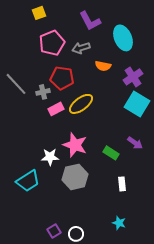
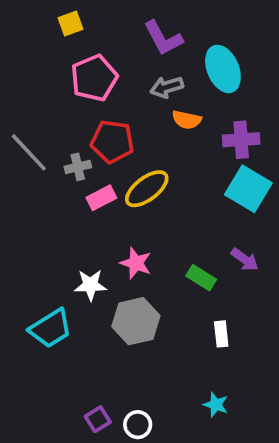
gray arrow: (81, 48) -> (167, 87), moved
purple cross: (133, 77) -> (241, 140), turned 30
pink star: (75, 145) -> (136, 263), size x0.7

